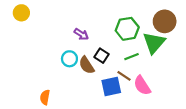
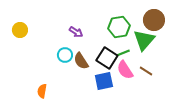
yellow circle: (21, 13) -> (20, 30), moved
black square: (102, 56) -> (107, 58), moved, size x1.5
brown line: (124, 76) -> (146, 71), moved
pink semicircle: (142, 85) -> (125, 70), moved

